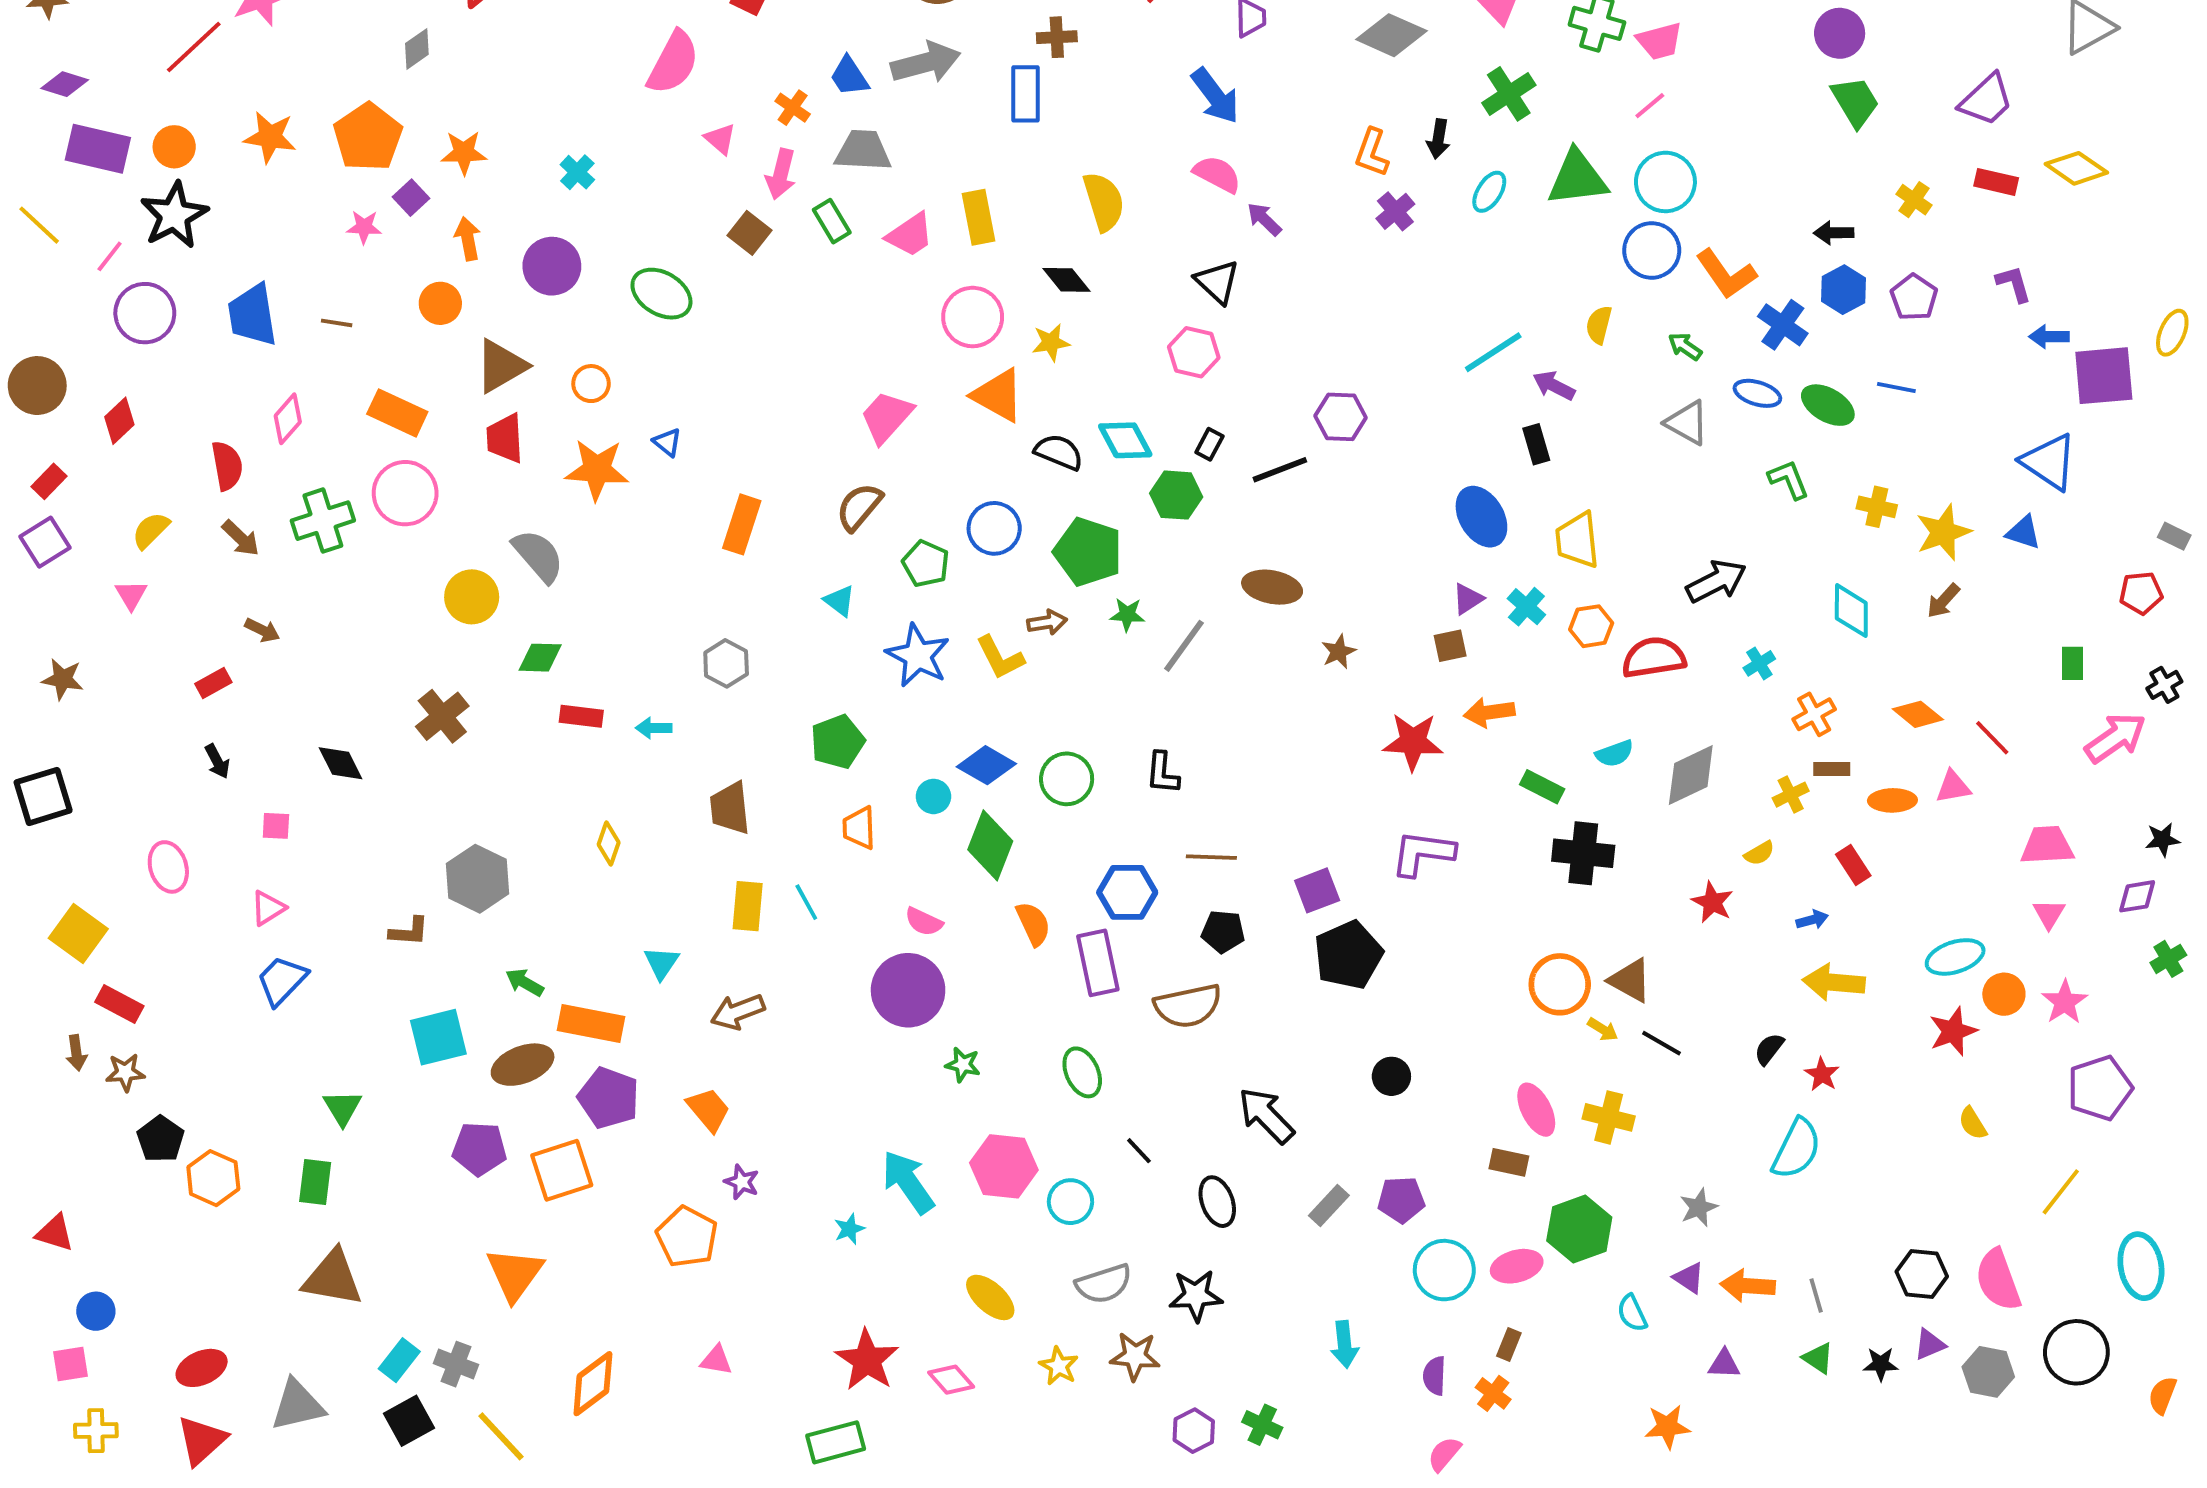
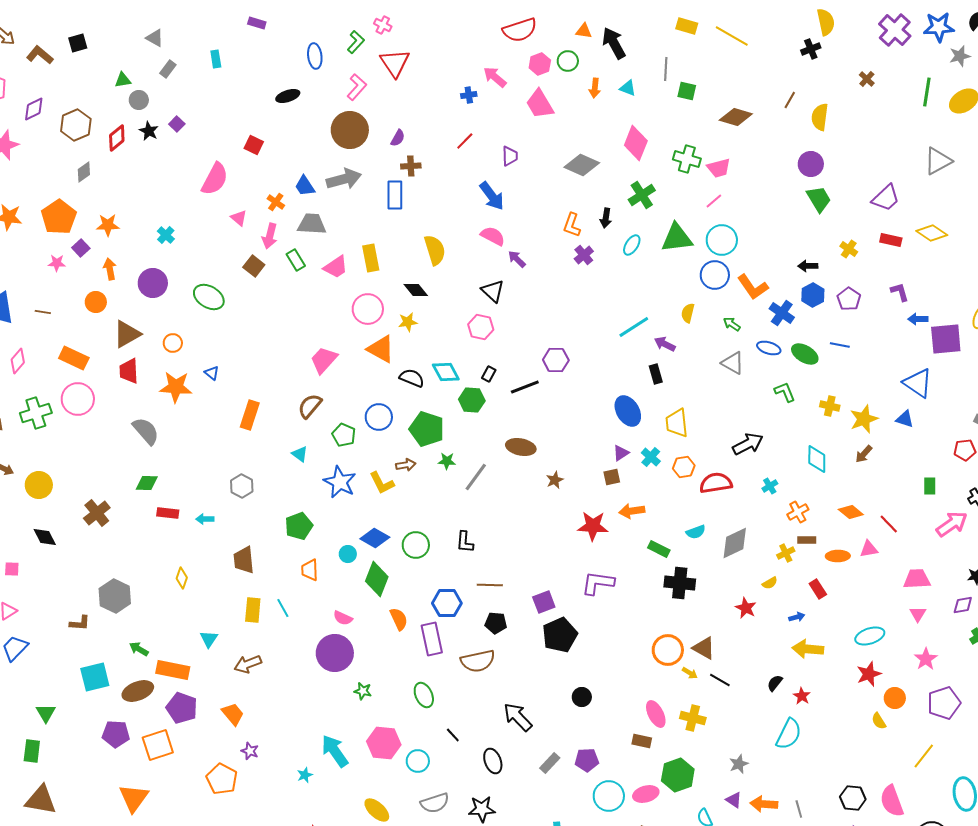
yellow circle: (472, 597) -> (39, 485), moved
orange circle: (2004, 994) -> (895, 698), moved

